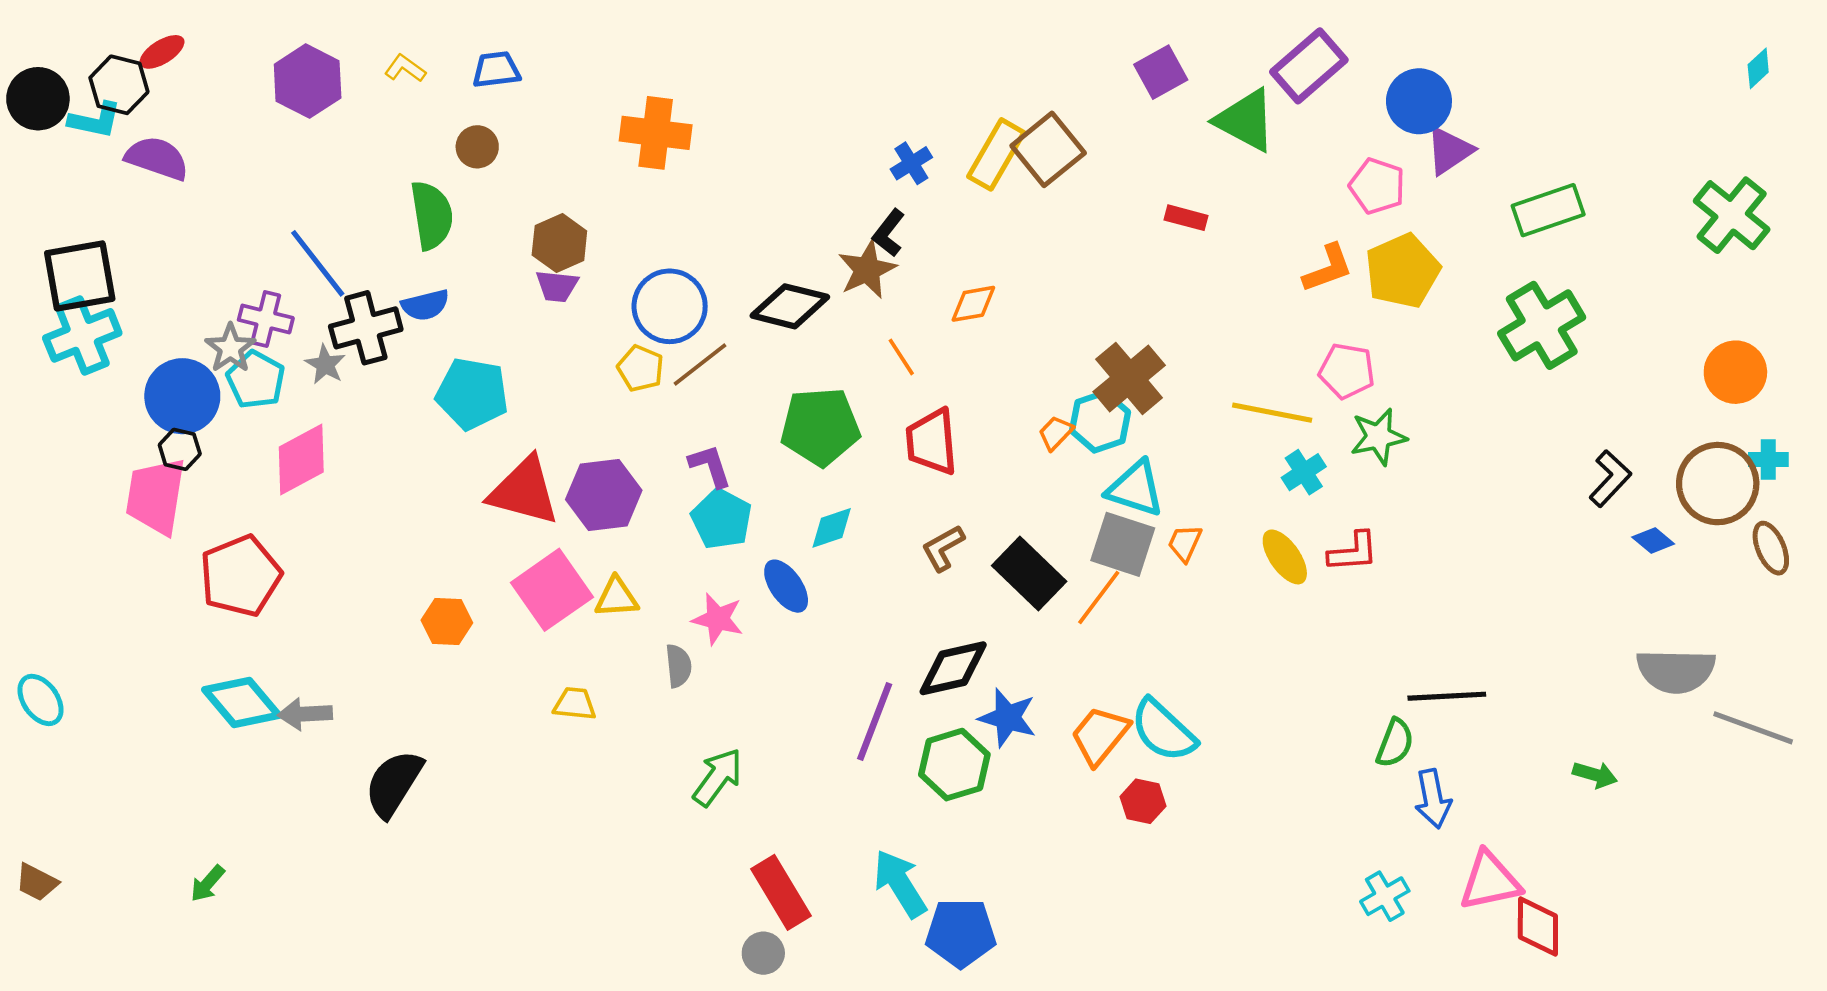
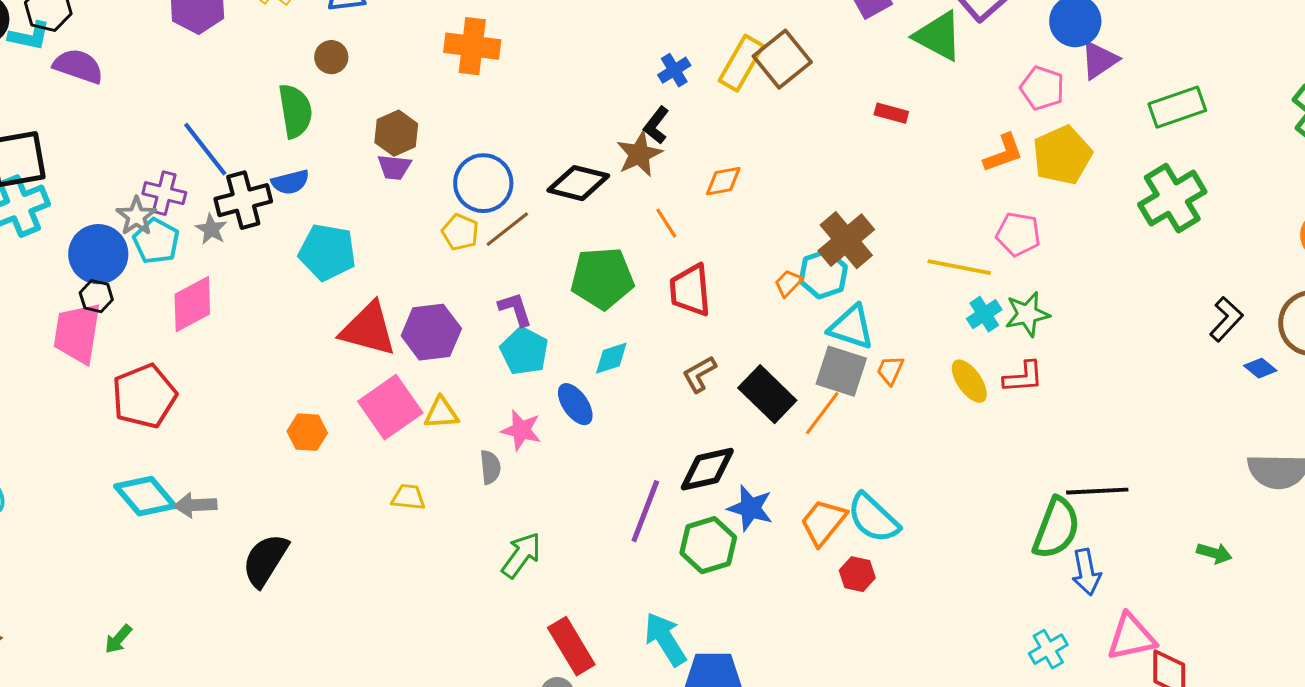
green star: (1378, 437) -> (1027, 314), moved
green semicircle: (1395, 743) -> (1056, 528), size x1.6

